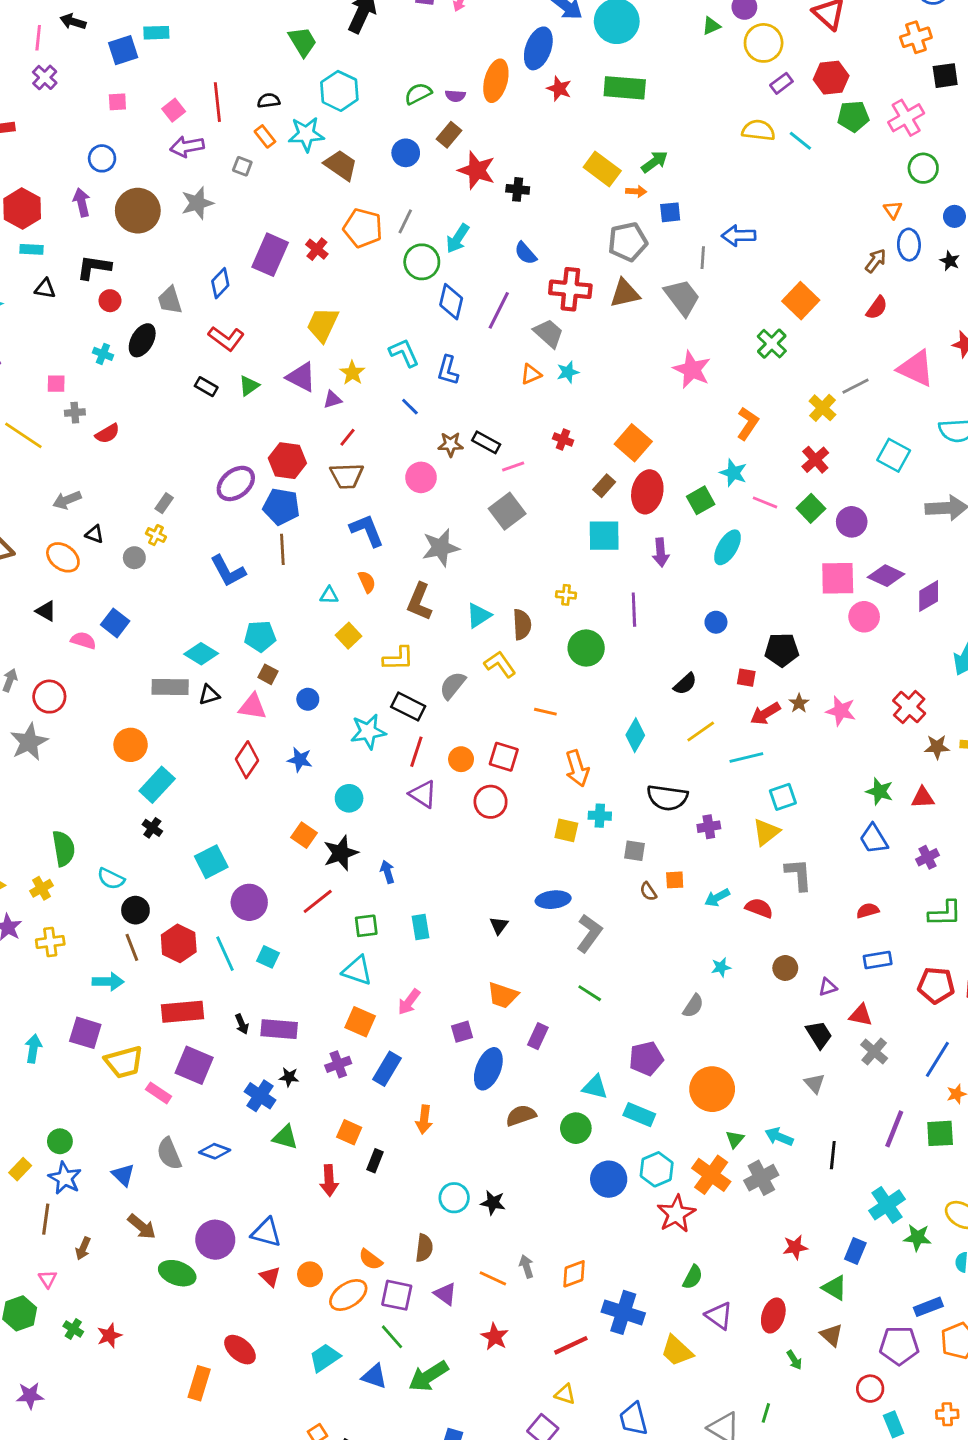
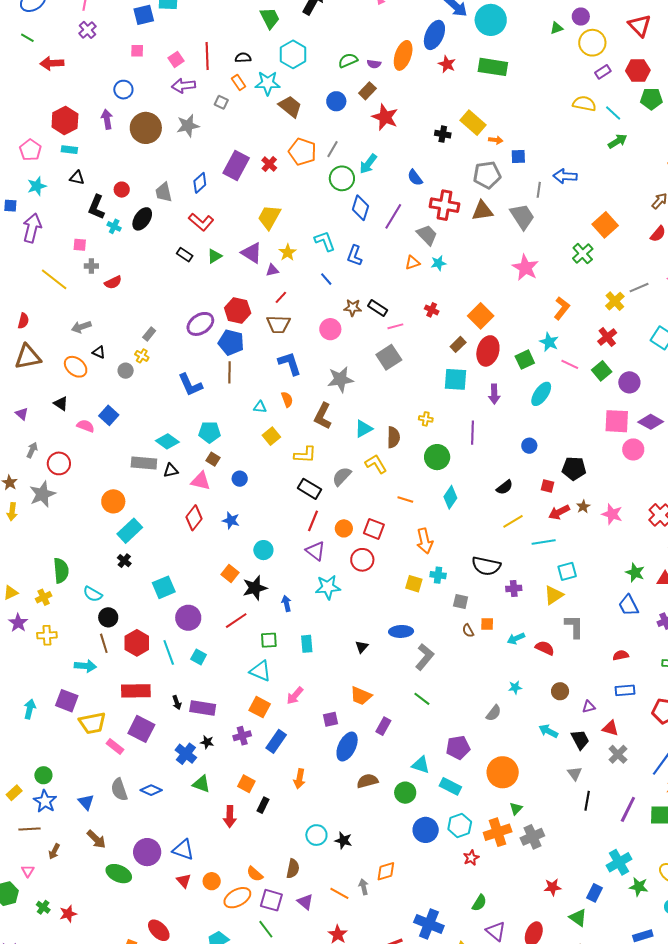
green arrow: (655, 162) -> (618, 141), moved
black cross: (518, 189) -> (443, 134), moved
black L-shape: (94, 267) -> (96, 207), moved, turned -80
cyan star: (368, 732) -> (328, 587), moved
cyan diamond: (635, 735) -> (450, 497), moved
cyan arrow: (779, 1137) -> (548, 731), moved
black line: (833, 1155) -> (587, 801), moved
orange cross: (711, 1175) -> (498, 832), turned 32
red star: (676, 1214) -> (471, 858), size x0.6
brown line: (46, 1219) -> (30, 829), turned 75
orange diamond: (574, 1274) -> (386, 871), moved

